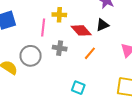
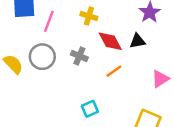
pink line: (43, 27) -> (49, 21), moved
cyan square: (78, 88) -> (90, 109), turned 32

